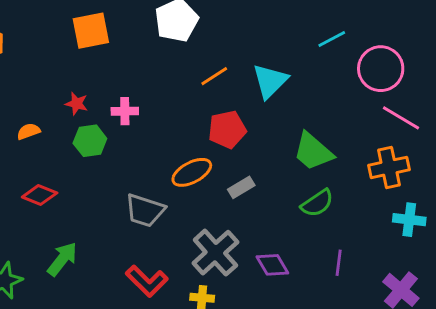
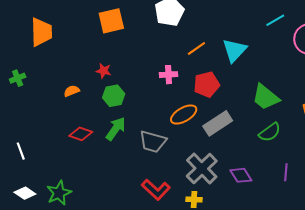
pink cross: (125, 111) -> (169, 75), moved
gray rectangle: (241, 187) -> (218, 123), size x1.6
green arrow: (62, 259) -> (116, 129), moved

